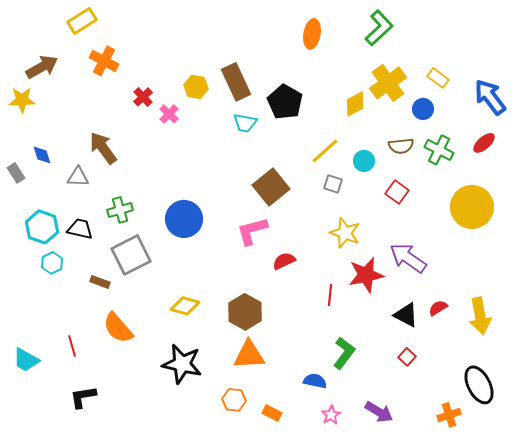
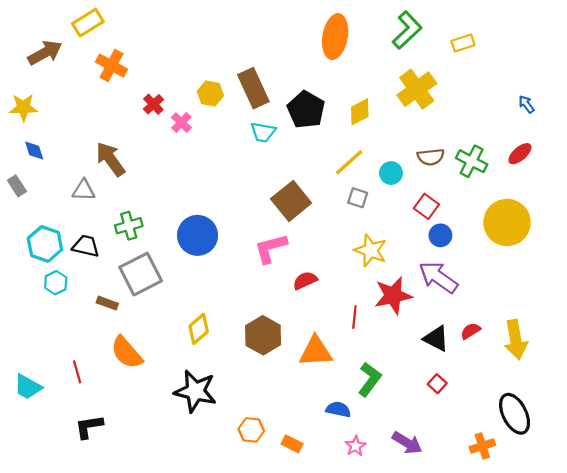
orange ellipse: (312, 34) -> (335, 37), size x1.4
brown arrow: (42, 67) -> (45, 53), moved
yellow rectangle: (438, 78) -> (463, 43), moved, turned -55
blue arrow: (490, 97) -> (526, 104), size x0.5
yellow diamond: (355, 104) -> (360, 112), moved
blue circle: (423, 109) -> (440, 235), moved
blue diamond: (42, 155) -> (34, 150), moved
yellow diamond: (185, 306) -> (199, 329), turned -56
orange triangle: (249, 355) -> (316, 351), moved

